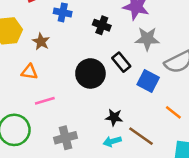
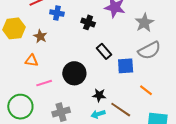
gray star: (147, 39) -> (144, 23), moved, turned -30
black circle: (90, 73) -> (74, 73), moved
blue square: (148, 81) -> (126, 66), turned -30

